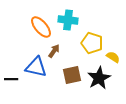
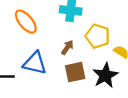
orange ellipse: (41, 27) -> (26, 22), moved
brown arrow: (54, 51) -> (67, 47), moved

